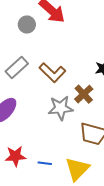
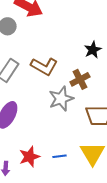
brown cross: (84, 94) -> (80, 79), turned 30

